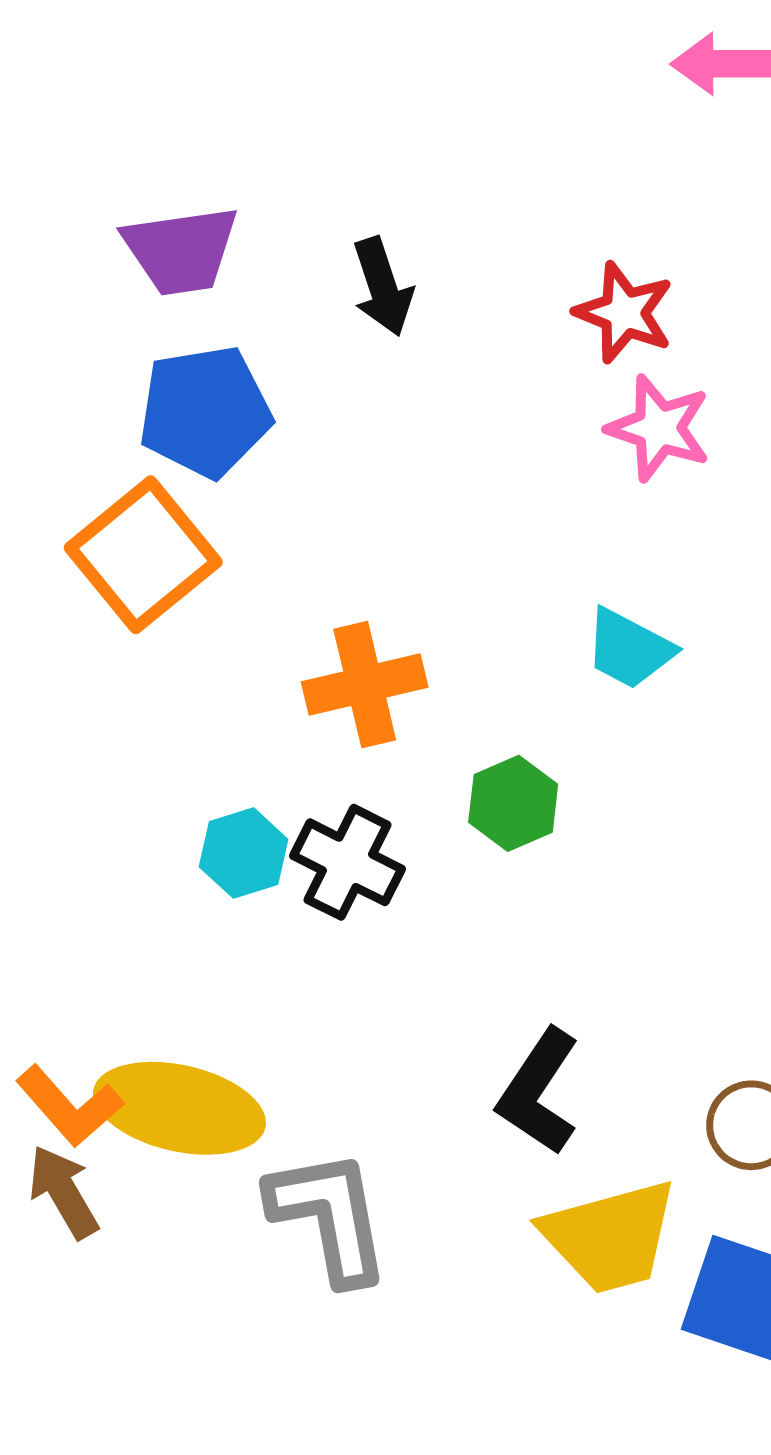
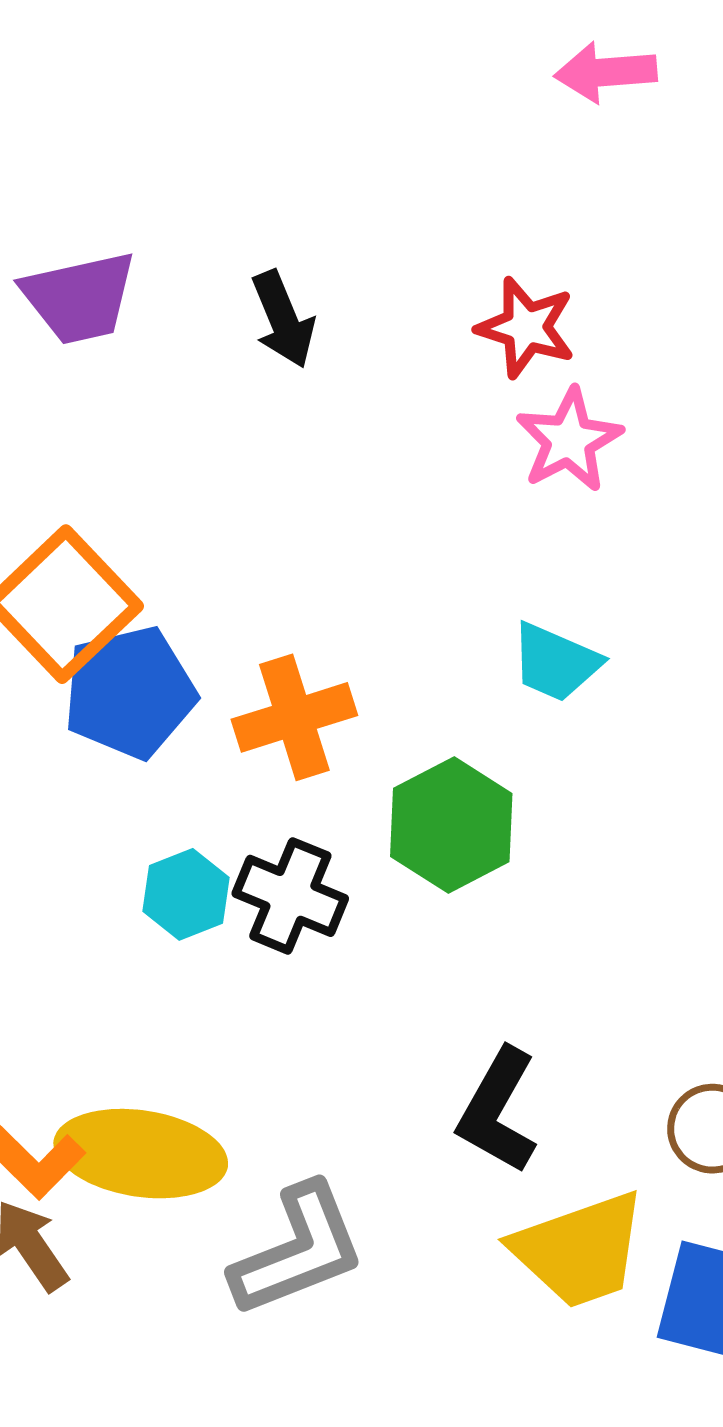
blue pentagon: (205, 412) -> (130, 692), moved
pink star: (659, 428) -> (569, 440), turned 30
green hexagon: (513, 803) -> (451, 825), size x1.4
gray L-shape: (329, 1216) -> (298, 1250), turned 83

